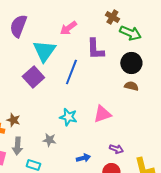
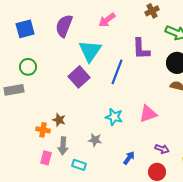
brown cross: (112, 17) -> (152, 11), moved, turned 32
pink arrow: (68, 28) -> (107, 20), moved
blue arrow: (83, 158) -> (129, 158), turned -40

